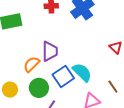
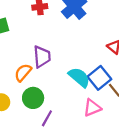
blue square: (63, 76) -> (99, 78), moved

